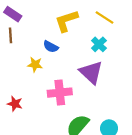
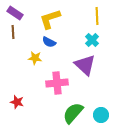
yellow line: (105, 18) -> (97, 16), turned 54
yellow L-shape: (66, 21) -> (50, 19), moved
red star: (15, 104) -> (17, 102), moved

